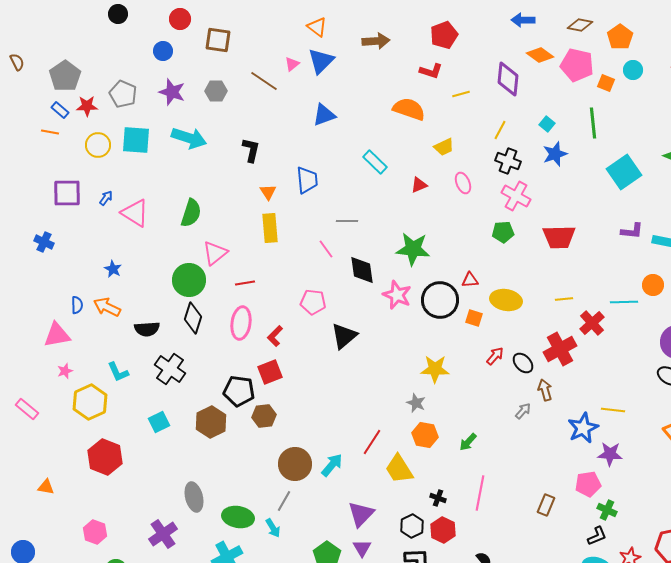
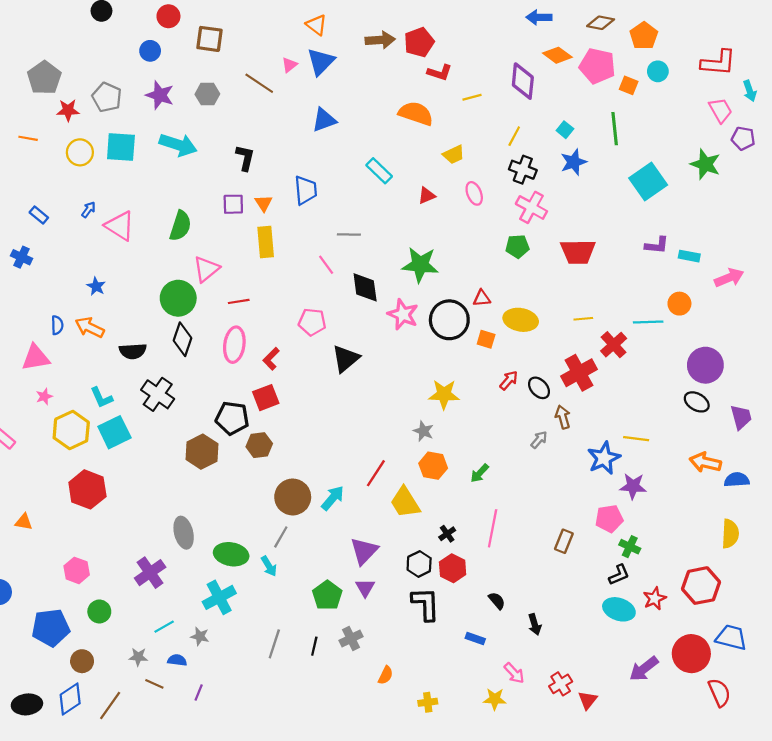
red pentagon: (444, 35) -> (419, 42), moved
blue rectangle: (60, 110) -> (39, 215), moved
purple square: (67, 193) -> (233, 204), moved, size x0.7
cyan square: (159, 422) -> (114, 432), moved, size x1.4
black cross: (438, 498) -> (447, 534), turned 35

